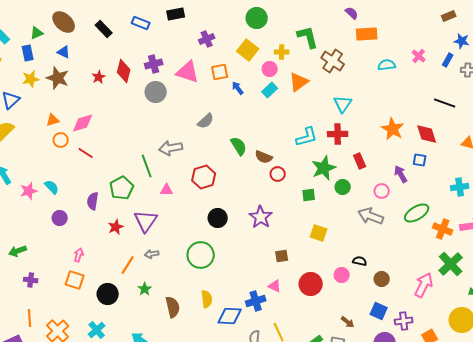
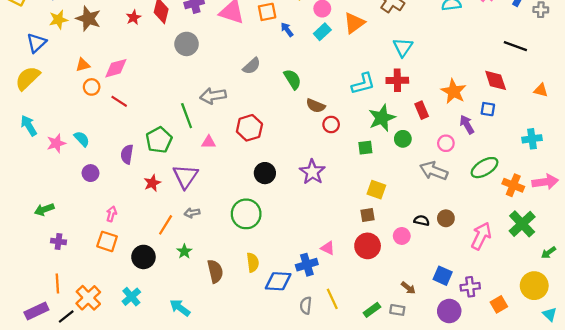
gray circle: (156, 92) -> (187, 44), moved
orange star: (393, 129) -> (454, 91), moved
green semicircle: (239, 146) -> (292, 79), moved
brown square: (282, 256) -> (368, 215), moved
brown circle: (382, 279) -> (446, 218), moved
pink arrow: (424, 285) -> (481, 236), moved

